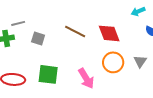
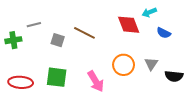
gray line: (18, 23) -> (34, 25), moved
red diamond: (109, 33) -> (129, 25), moved
gray square: (38, 38) -> (58, 40), moved

